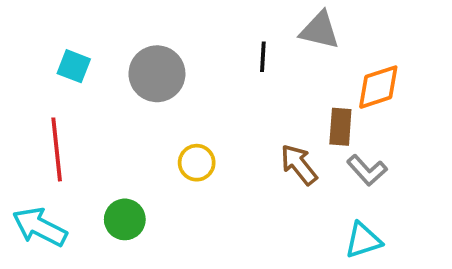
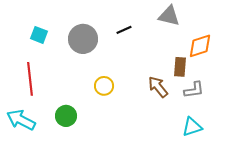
black line: (263, 57) -> (124, 30), moved, turned 63
gray L-shape: (367, 170) -> (194, 90), turned -55

